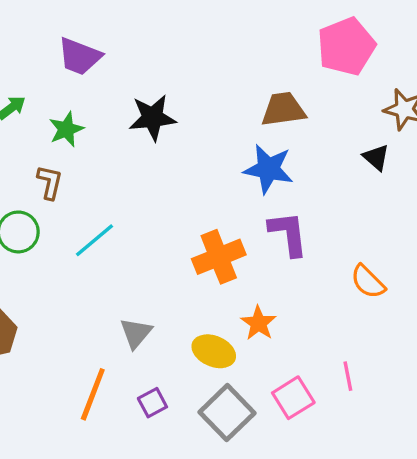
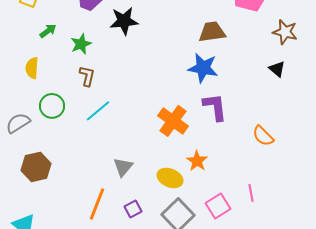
black star: (152, 118) -> (124, 21), moved
black triangle: (376, 157) -> (277, 69), moved
brown L-shape: (50, 182) -> (87, 76), moved
orange cross: (219, 257) -> (173, 121), turned -32

